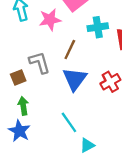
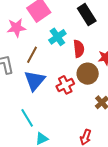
cyan cross: (98, 27) -> (57, 37), turned -30

